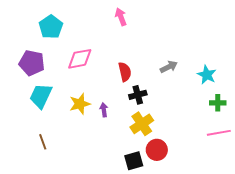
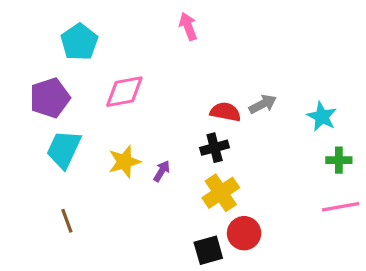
purple pentagon: (32, 63) -> (50, 98), turned -30
red semicircle: (125, 72) -> (225, 112), moved, turned -66
purple arrow: (104, 110) -> (162, 171), turned 40

